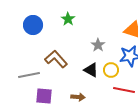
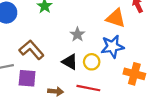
red line: (124, 90) -> (88, 88), moved
purple square: (44, 96) -> (27, 78), moved

